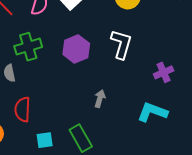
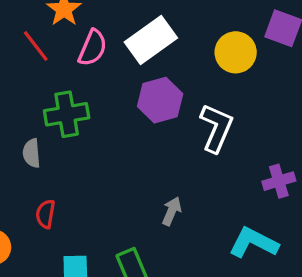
purple hexagon: (76, 49) -> (160, 100), moved
red semicircle: (22, 109) -> (46, 214), size x0.7

